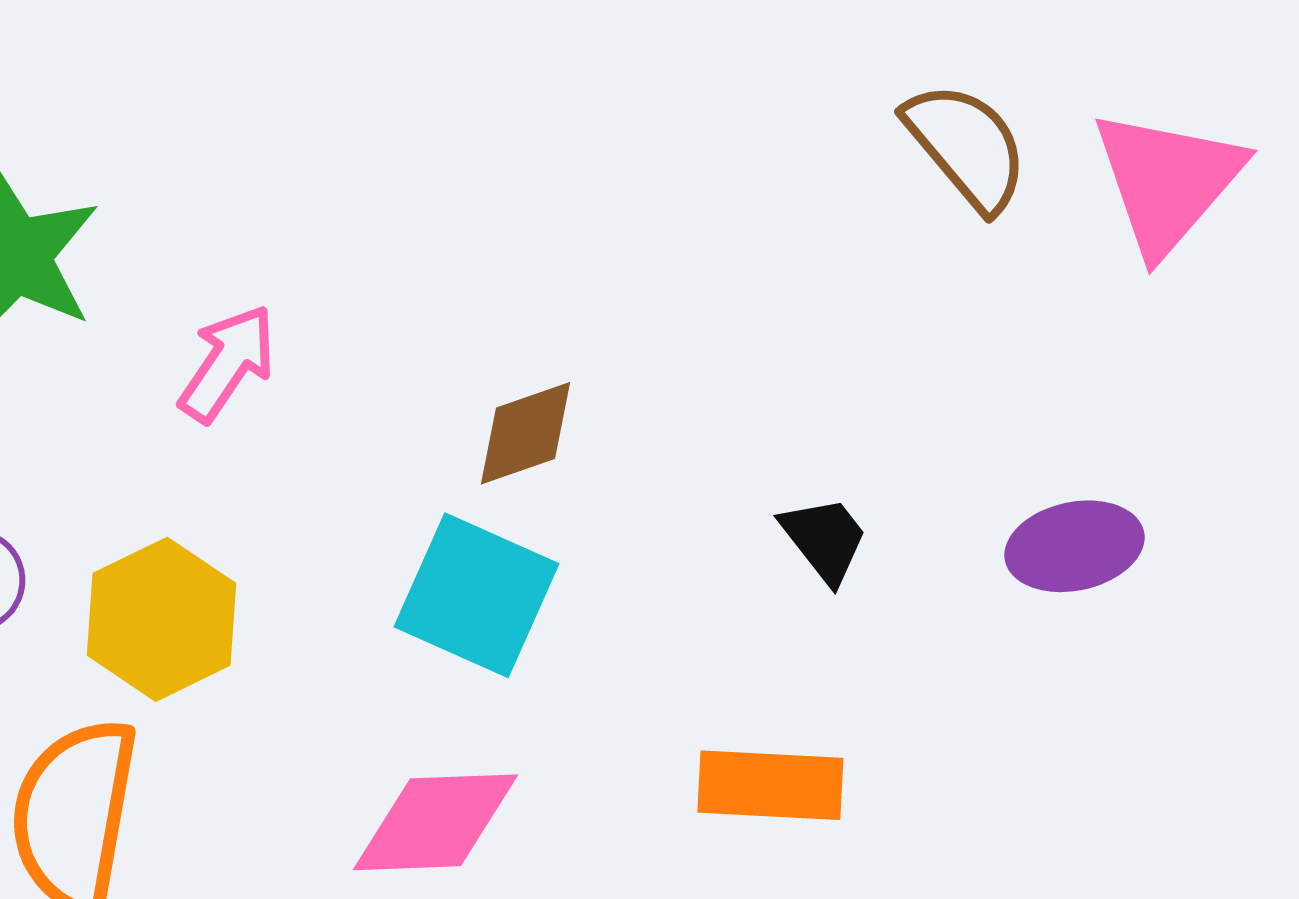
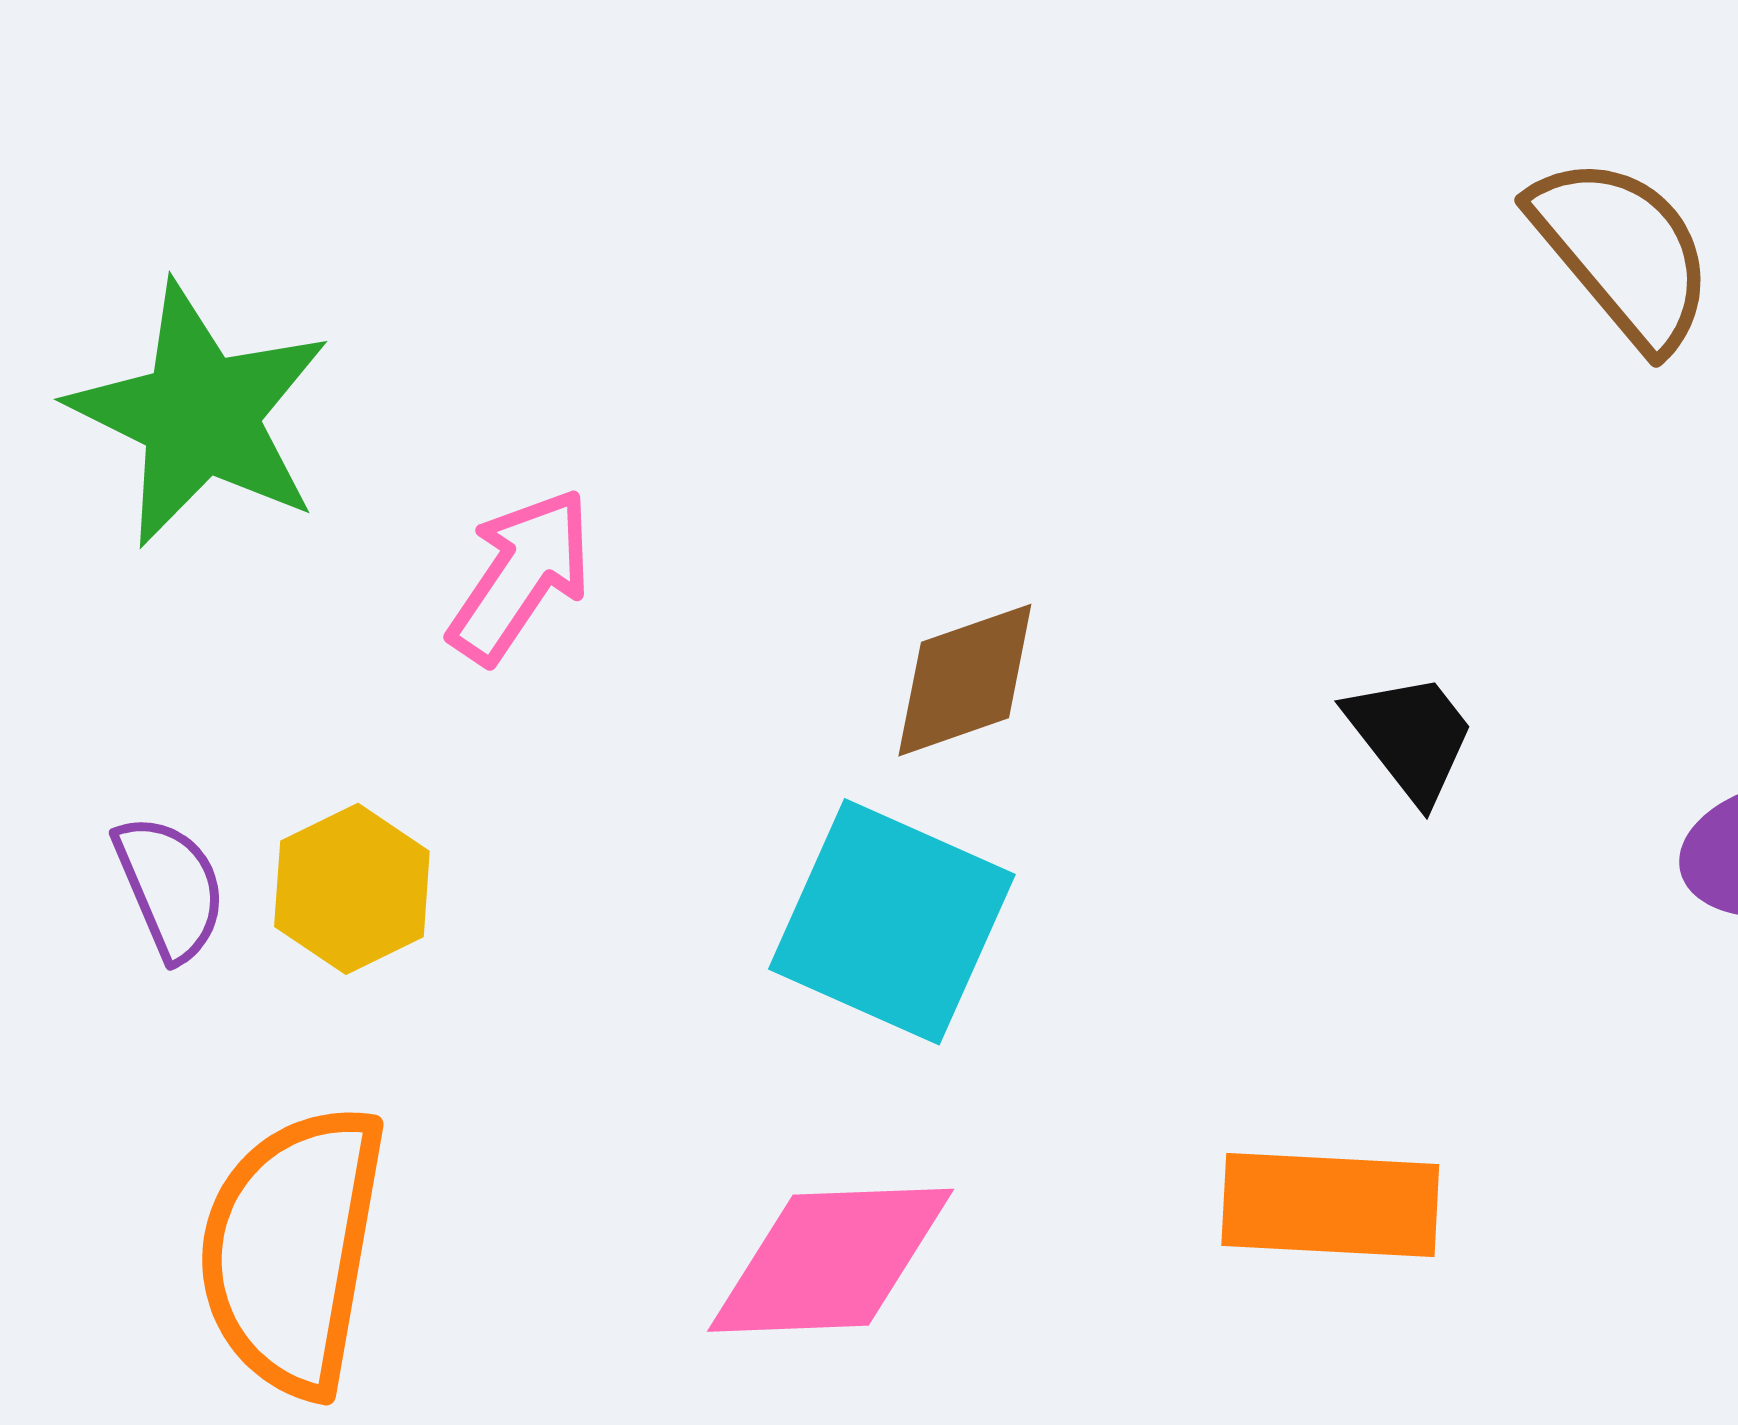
black trapezoid: (824, 539) -> (1411, 737), moved
yellow hexagon: (161, 619) -> (352, 889), moved, size x0.7

